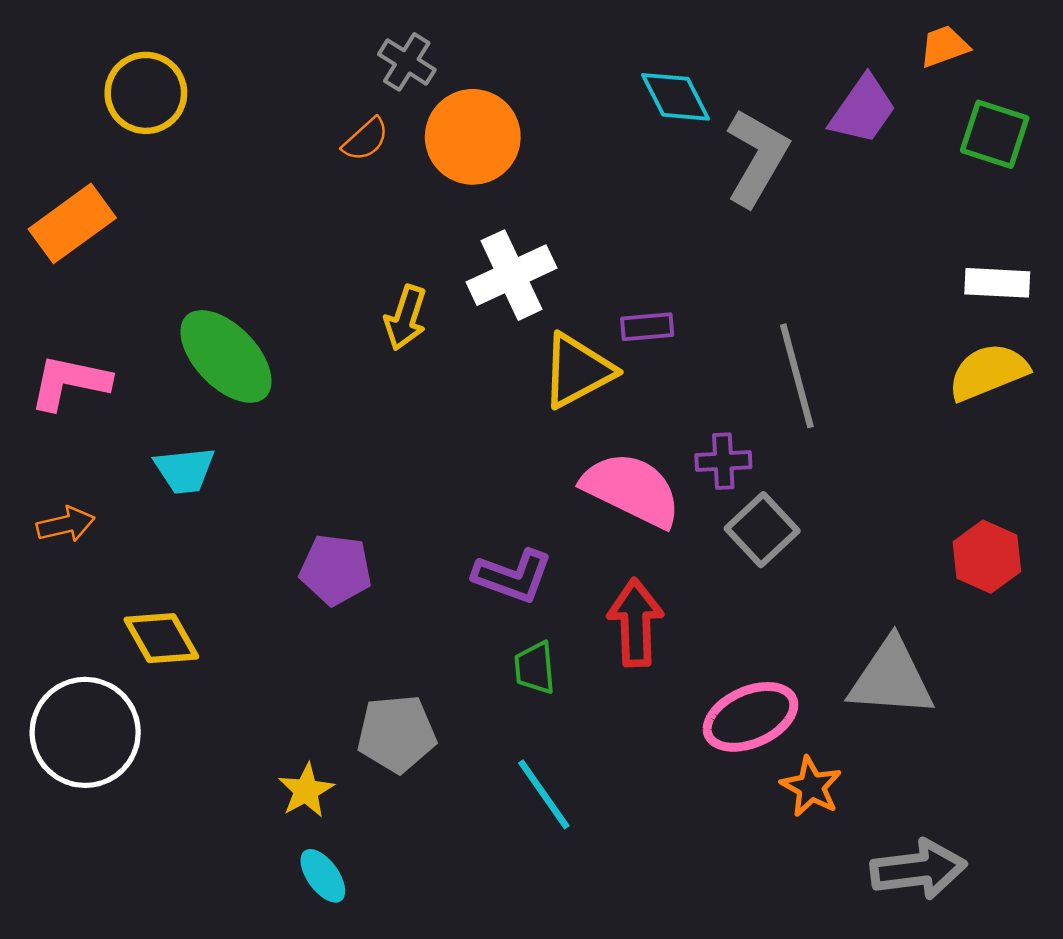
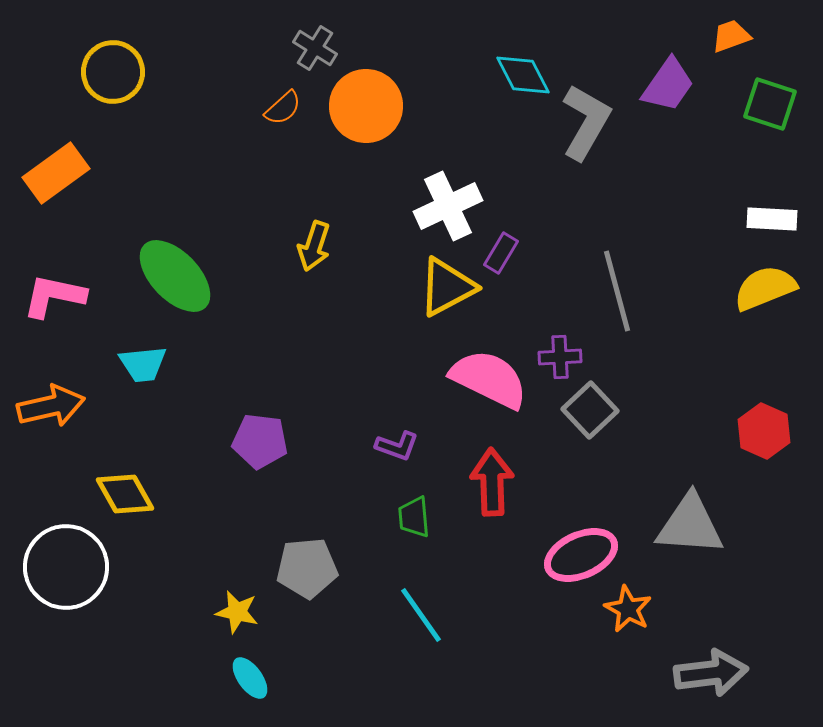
white cross: (511, 275) -> (448, 206), moved
purple rectangle: (647, 327) -> (501, 253), turned -54
orange arrow: (66, 524) -> (51, 406), size x1.5
purple L-shape: (513, 576) -> (397, 446), size x0.7
yellow star: (306, 791) -> (237, 612), turned -30

